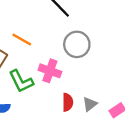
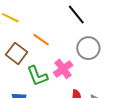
pink cross: (50, 71) -> (63, 69), turned 30

